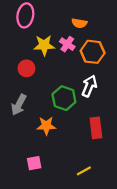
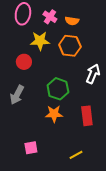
pink cross: (67, 44) -> (50, 17), moved
orange hexagon: (93, 52) -> (70, 46), moved
white arrow: (89, 86) -> (93, 74), moved
orange star: (46, 126) -> (54, 114), moved

